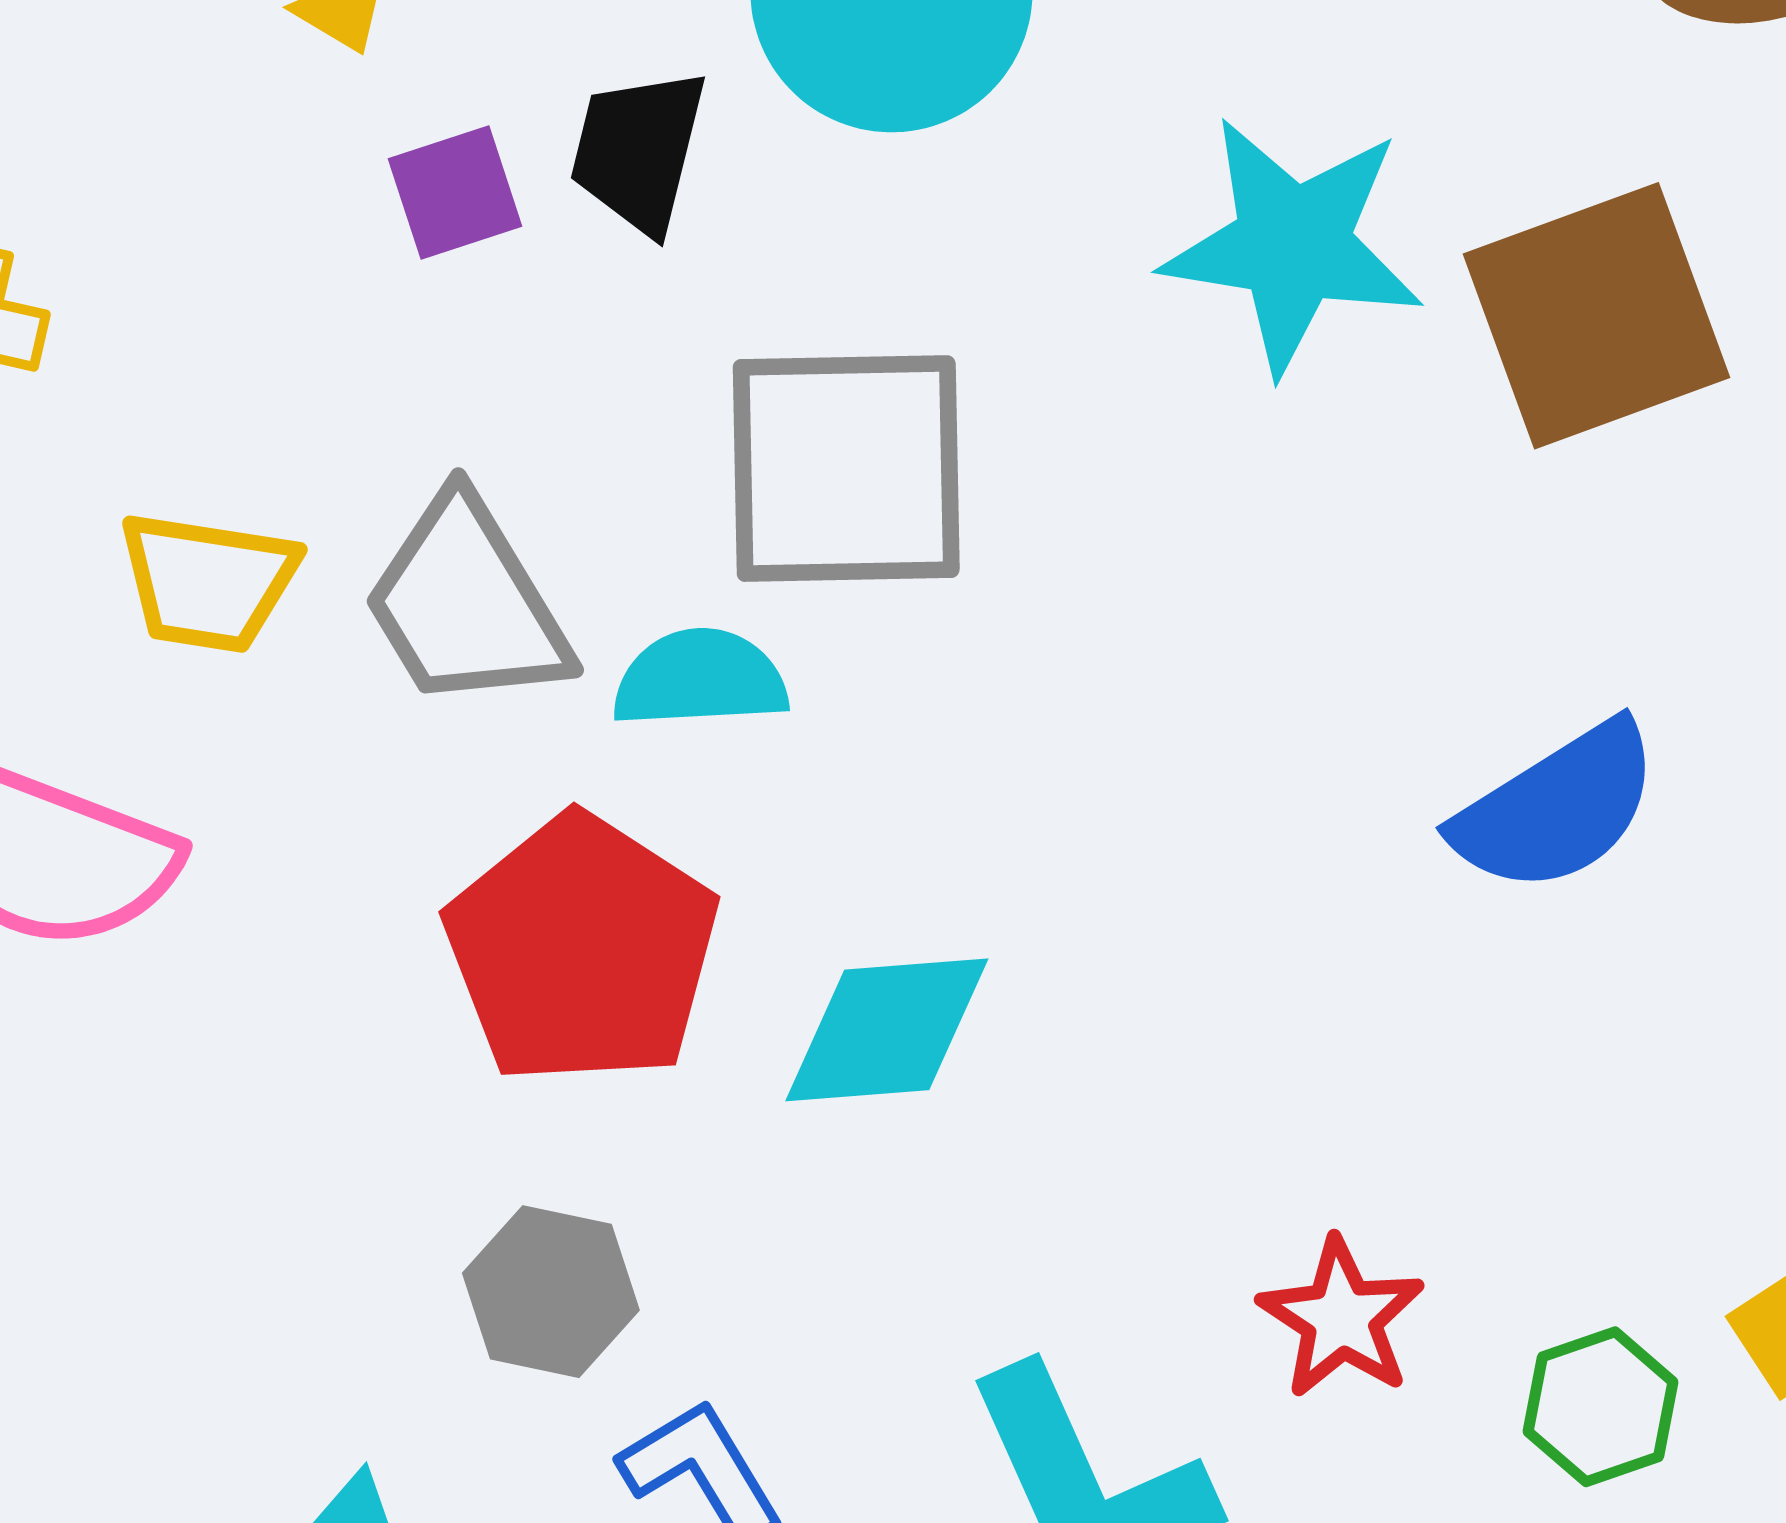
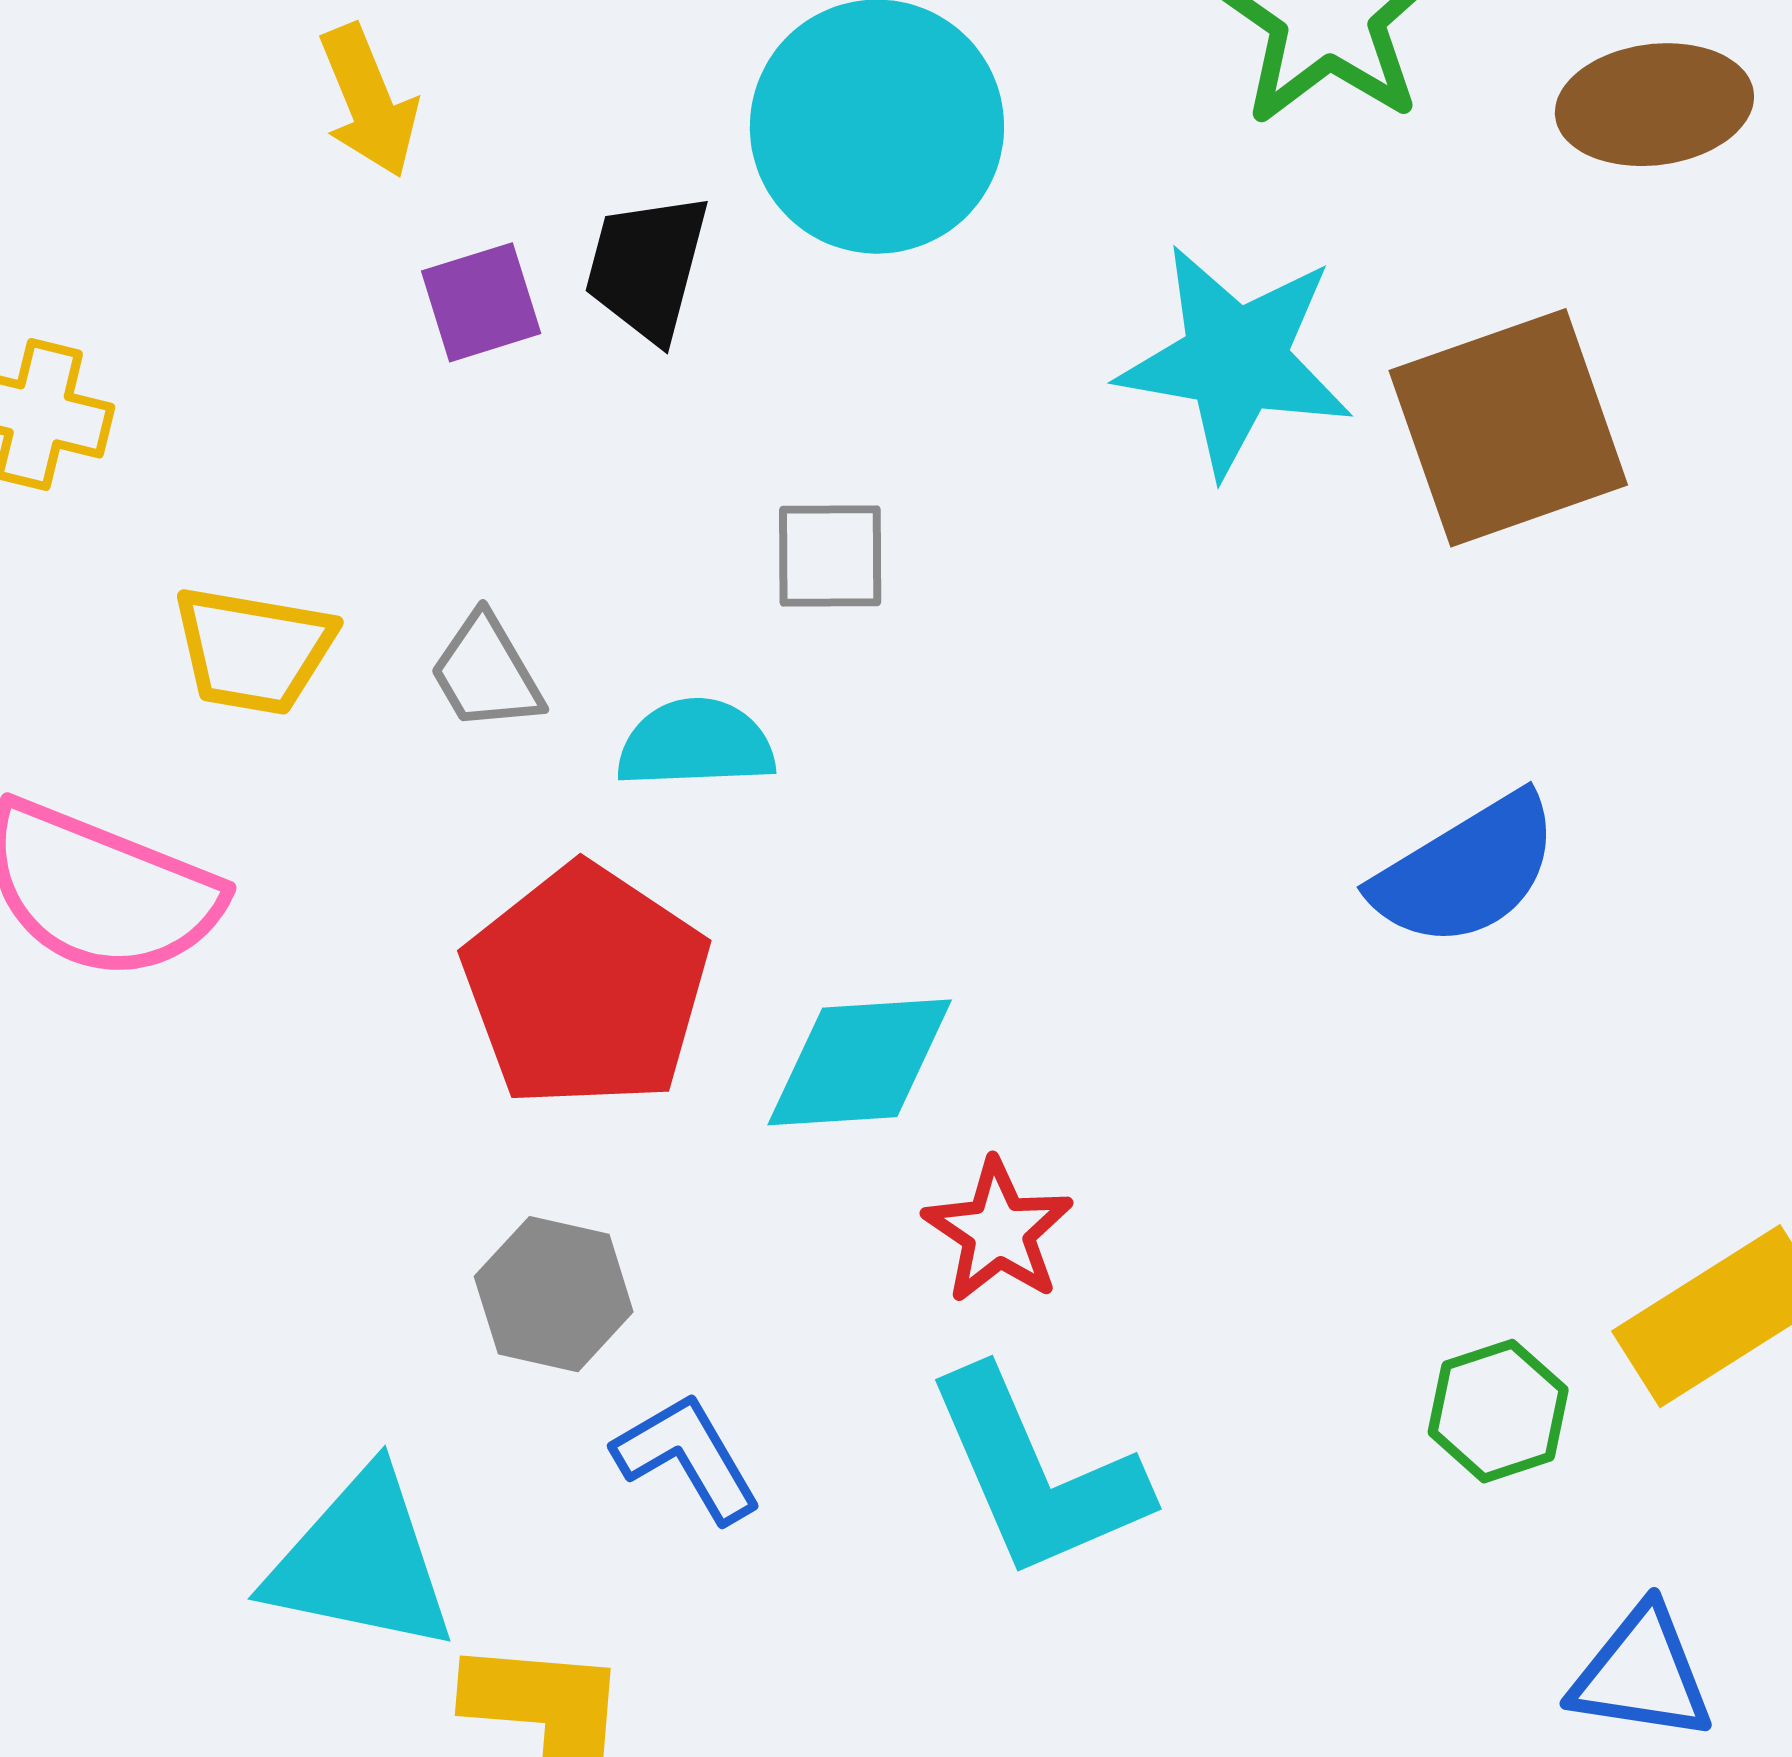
gray square: (846, 469) -> (830, 556), size x0.5
gray trapezoid: (466, 603) -> (486, 673), size x0.6
red star: (1341, 1318) -> (998, 1231), moved

